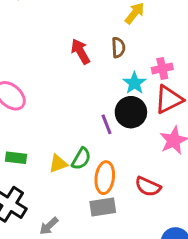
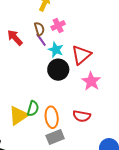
pink cross: (162, 68) -> (58, 25), moved
purple line: (107, 124) -> (41, 40), moved
yellow triangle: (58, 164) -> (18, 116), size x1.5

